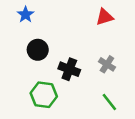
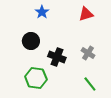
blue star: (26, 15) -> (42, 12), moved

